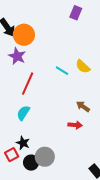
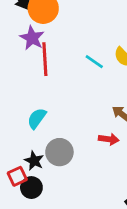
red line: (28, 84) -> (45, 59), moved, turned -30
gray circle: (45, 157) -> (59, 152), moved
black circle: (31, 163) -> (31, 188), moved

